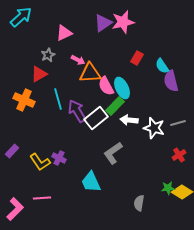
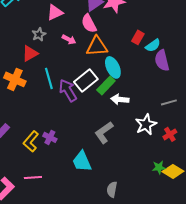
red rectangle: (137, 58) -> (138, 37), moved
cyan semicircle: (162, 66) -> (153, 45), turned -91
orange triangle: (90, 73) -> (97, 46), moved
pink semicircle: (106, 86) -> (89, 23), moved
white rectangle: (96, 118) -> (86, 80), moved
white star: (154, 128) -> (146, 124), moved, turned 30
yellow L-shape: (40, 162) -> (31, 141), turned 75
gray semicircle: (139, 203) -> (112, 189), moved

